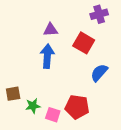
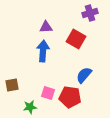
blue semicircle: (99, 73) -> (84, 75), moved
green star: (33, 106) -> (30, 107), moved
pink square: (53, 115) -> (48, 93), moved

